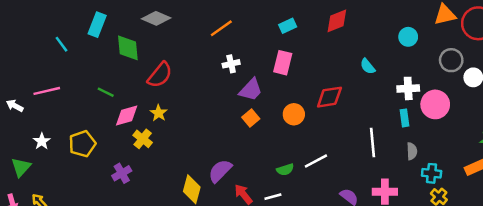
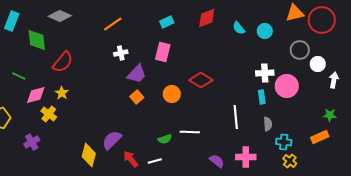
cyan semicircle: (368, 66) -> (239, 28), moved
red diamond: (329, 97) -> (201, 80), turned 40
white line: (316, 161) -> (190, 132), turned 30

